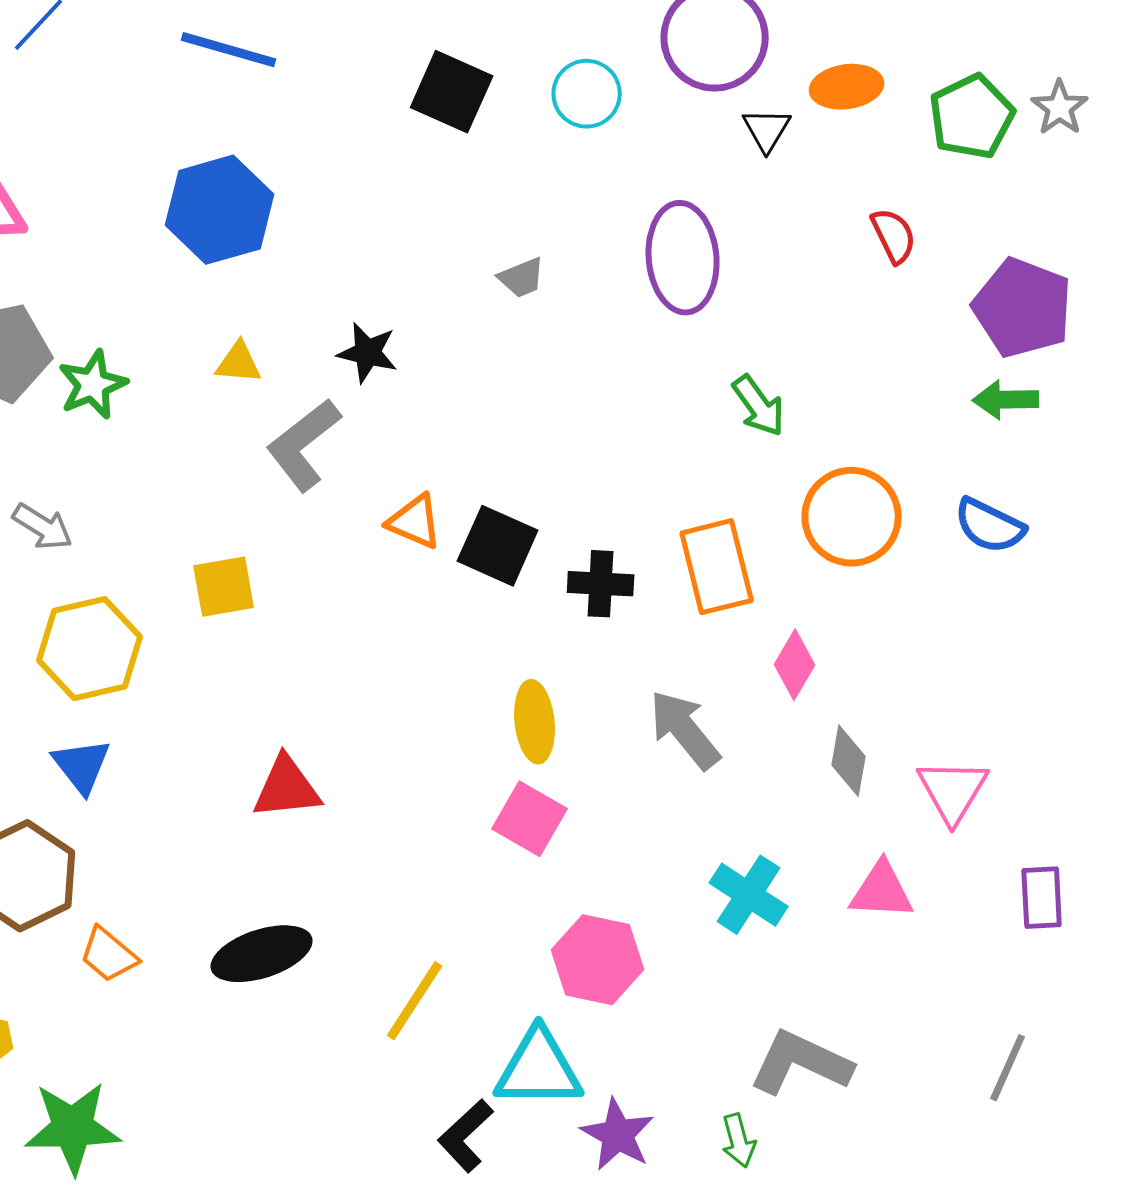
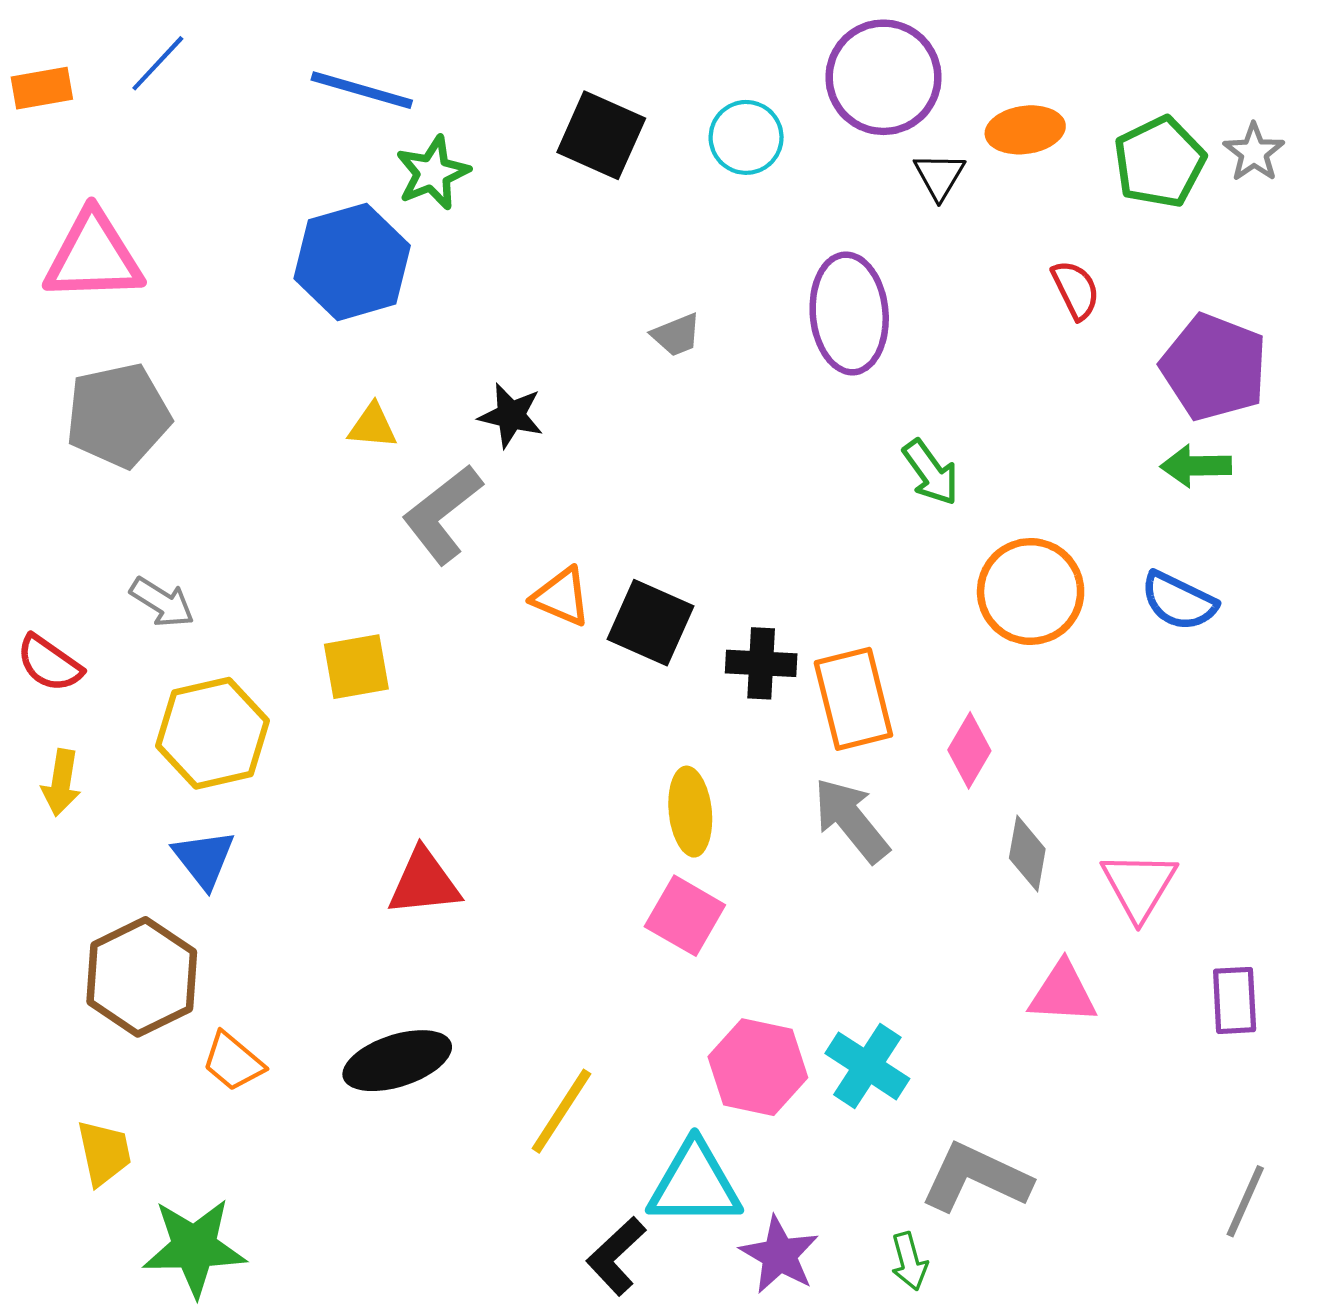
green star: (93, 385) -> (433, 173), moved
orange rectangle: (717, 567) -> (853, 699), moved
cyan cross: (749, 895) -> (867, 1066), moved
gray line: (1008, 1068) -> (1245, 1201), moved

